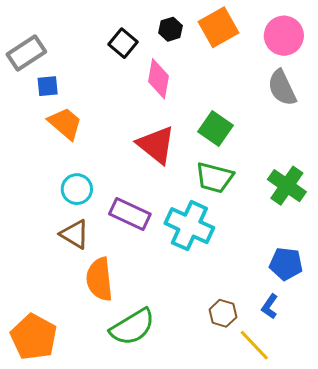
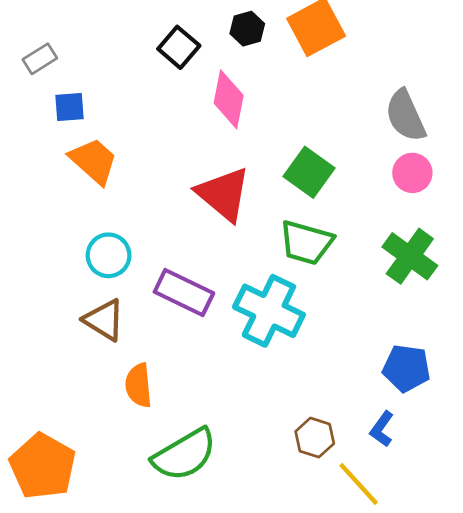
pink circle: (284, 36) -> (412, 173), moved, size x0.7
gray rectangle: (26, 53) -> (40, 59), size x0.6
orange semicircle: (99, 279) -> (139, 385), size x0.7

